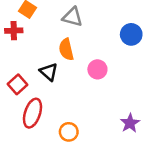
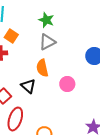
gray triangle: (72, 17) -> (47, 42), turned -42

